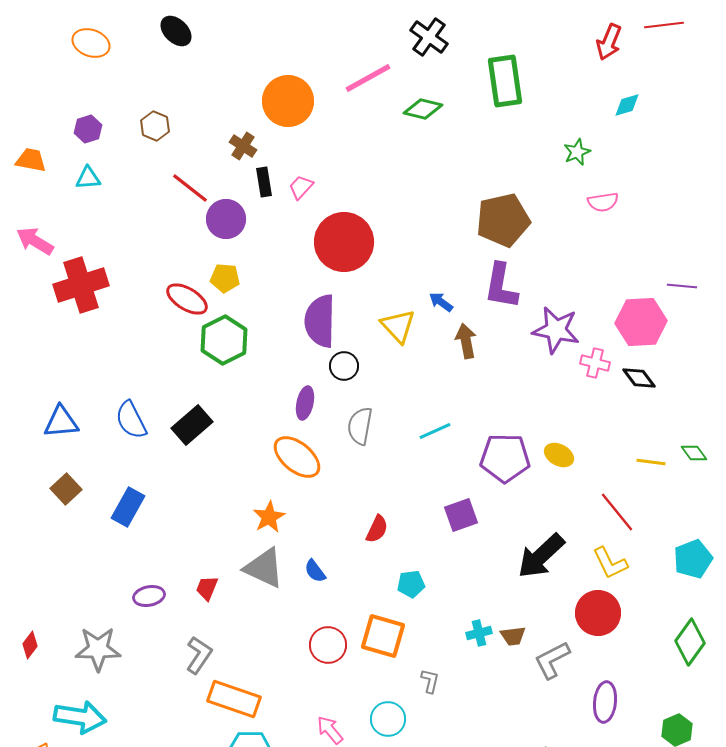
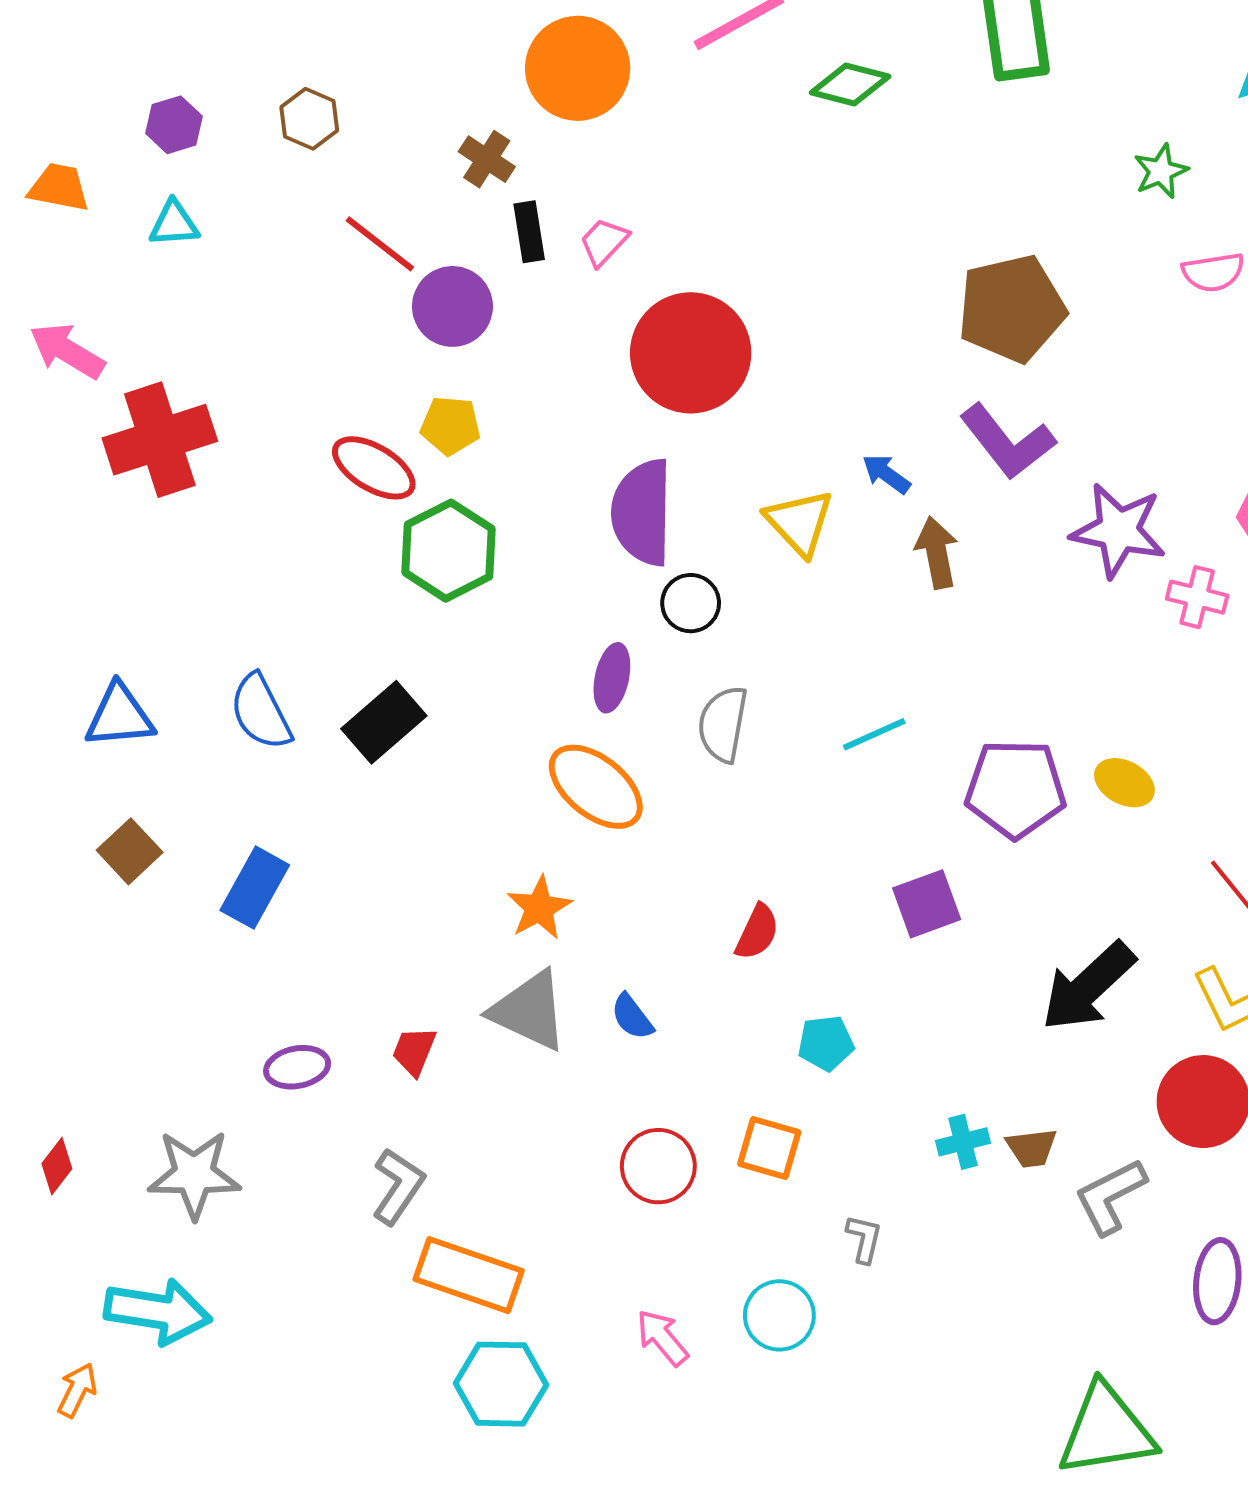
purple L-shape: (501, 286) -> (1007, 442), turned -48
orange square: (383, 636) -> (769, 1148), size x0.7

